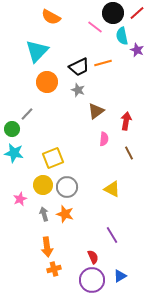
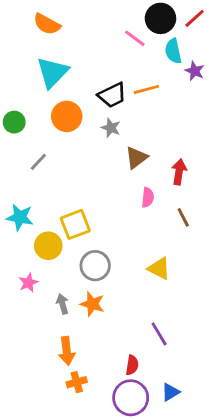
orange semicircle: (51, 17) -> (47, 24), moved
green circle: (12, 129) -> (14, 122), moved
yellow circle: (43, 185) -> (48, 246), moved
red semicircle: (93, 257) -> (132, 365), turned 32

